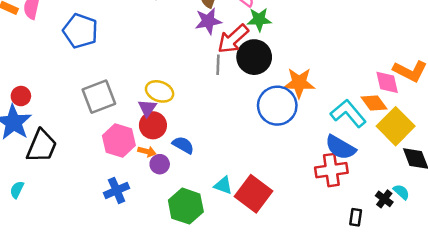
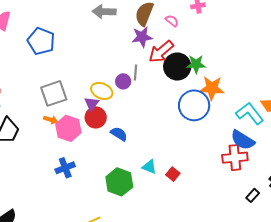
green star: (259, 19) -> (196, 64), moved
gray line: (218, 65) -> (136, 72), moved
orange arrow: (147, 152) -> (51, 120), moved
purple circle: (160, 164) -> (123, 81), moved
red square: (253, 194) -> (173, 174), size x0.5
black rectangle: (356, 217) -> (253, 195), turned 32

